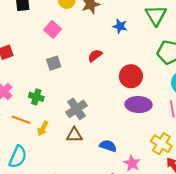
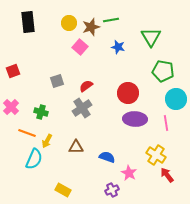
pink square: (53, 29) -> (80, 47), moved
red semicircle: (95, 56) -> (86, 86), moved
gray cross: (77, 109) -> (82, 108), moved
cyan semicircle: (18, 157) -> (34, 159), moved

